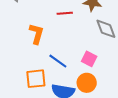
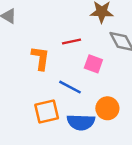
red line: (65, 13) -> (72, 42), moved
pink square: (89, 59) -> (93, 64), moved

